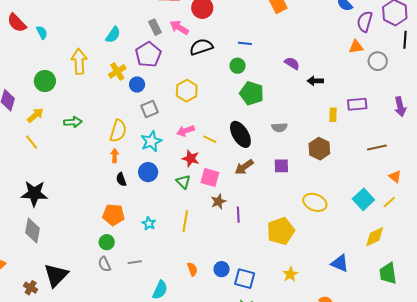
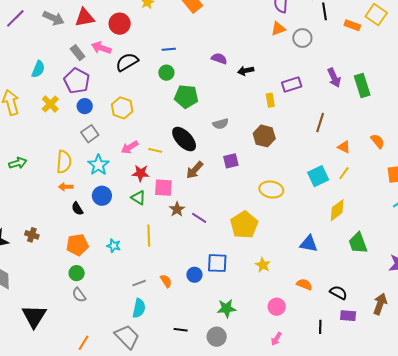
blue circle: (137, 85) -> (85, 106), moved
brown line: (377, 147) -> (320, 123), turned -48
orange arrow: (115, 156) -> (66, 187), turned -80
cyan square: (363, 199) -> (318, 176), turned 30
purple line: (238, 215) -> (199, 218), turned -42
gray line: (135, 262) -> (139, 283), moved
blue square: (245, 279) -> (217, 263), moved
brown cross: (31, 288) -> (32, 235), moved

